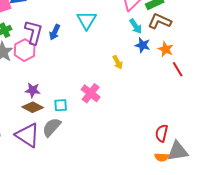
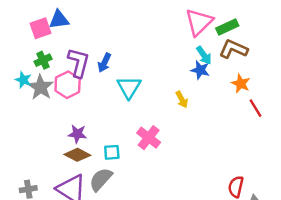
cyan triangle: (87, 20) -> (129, 87), moved
blue star: (143, 45) -> (200, 70), moved

